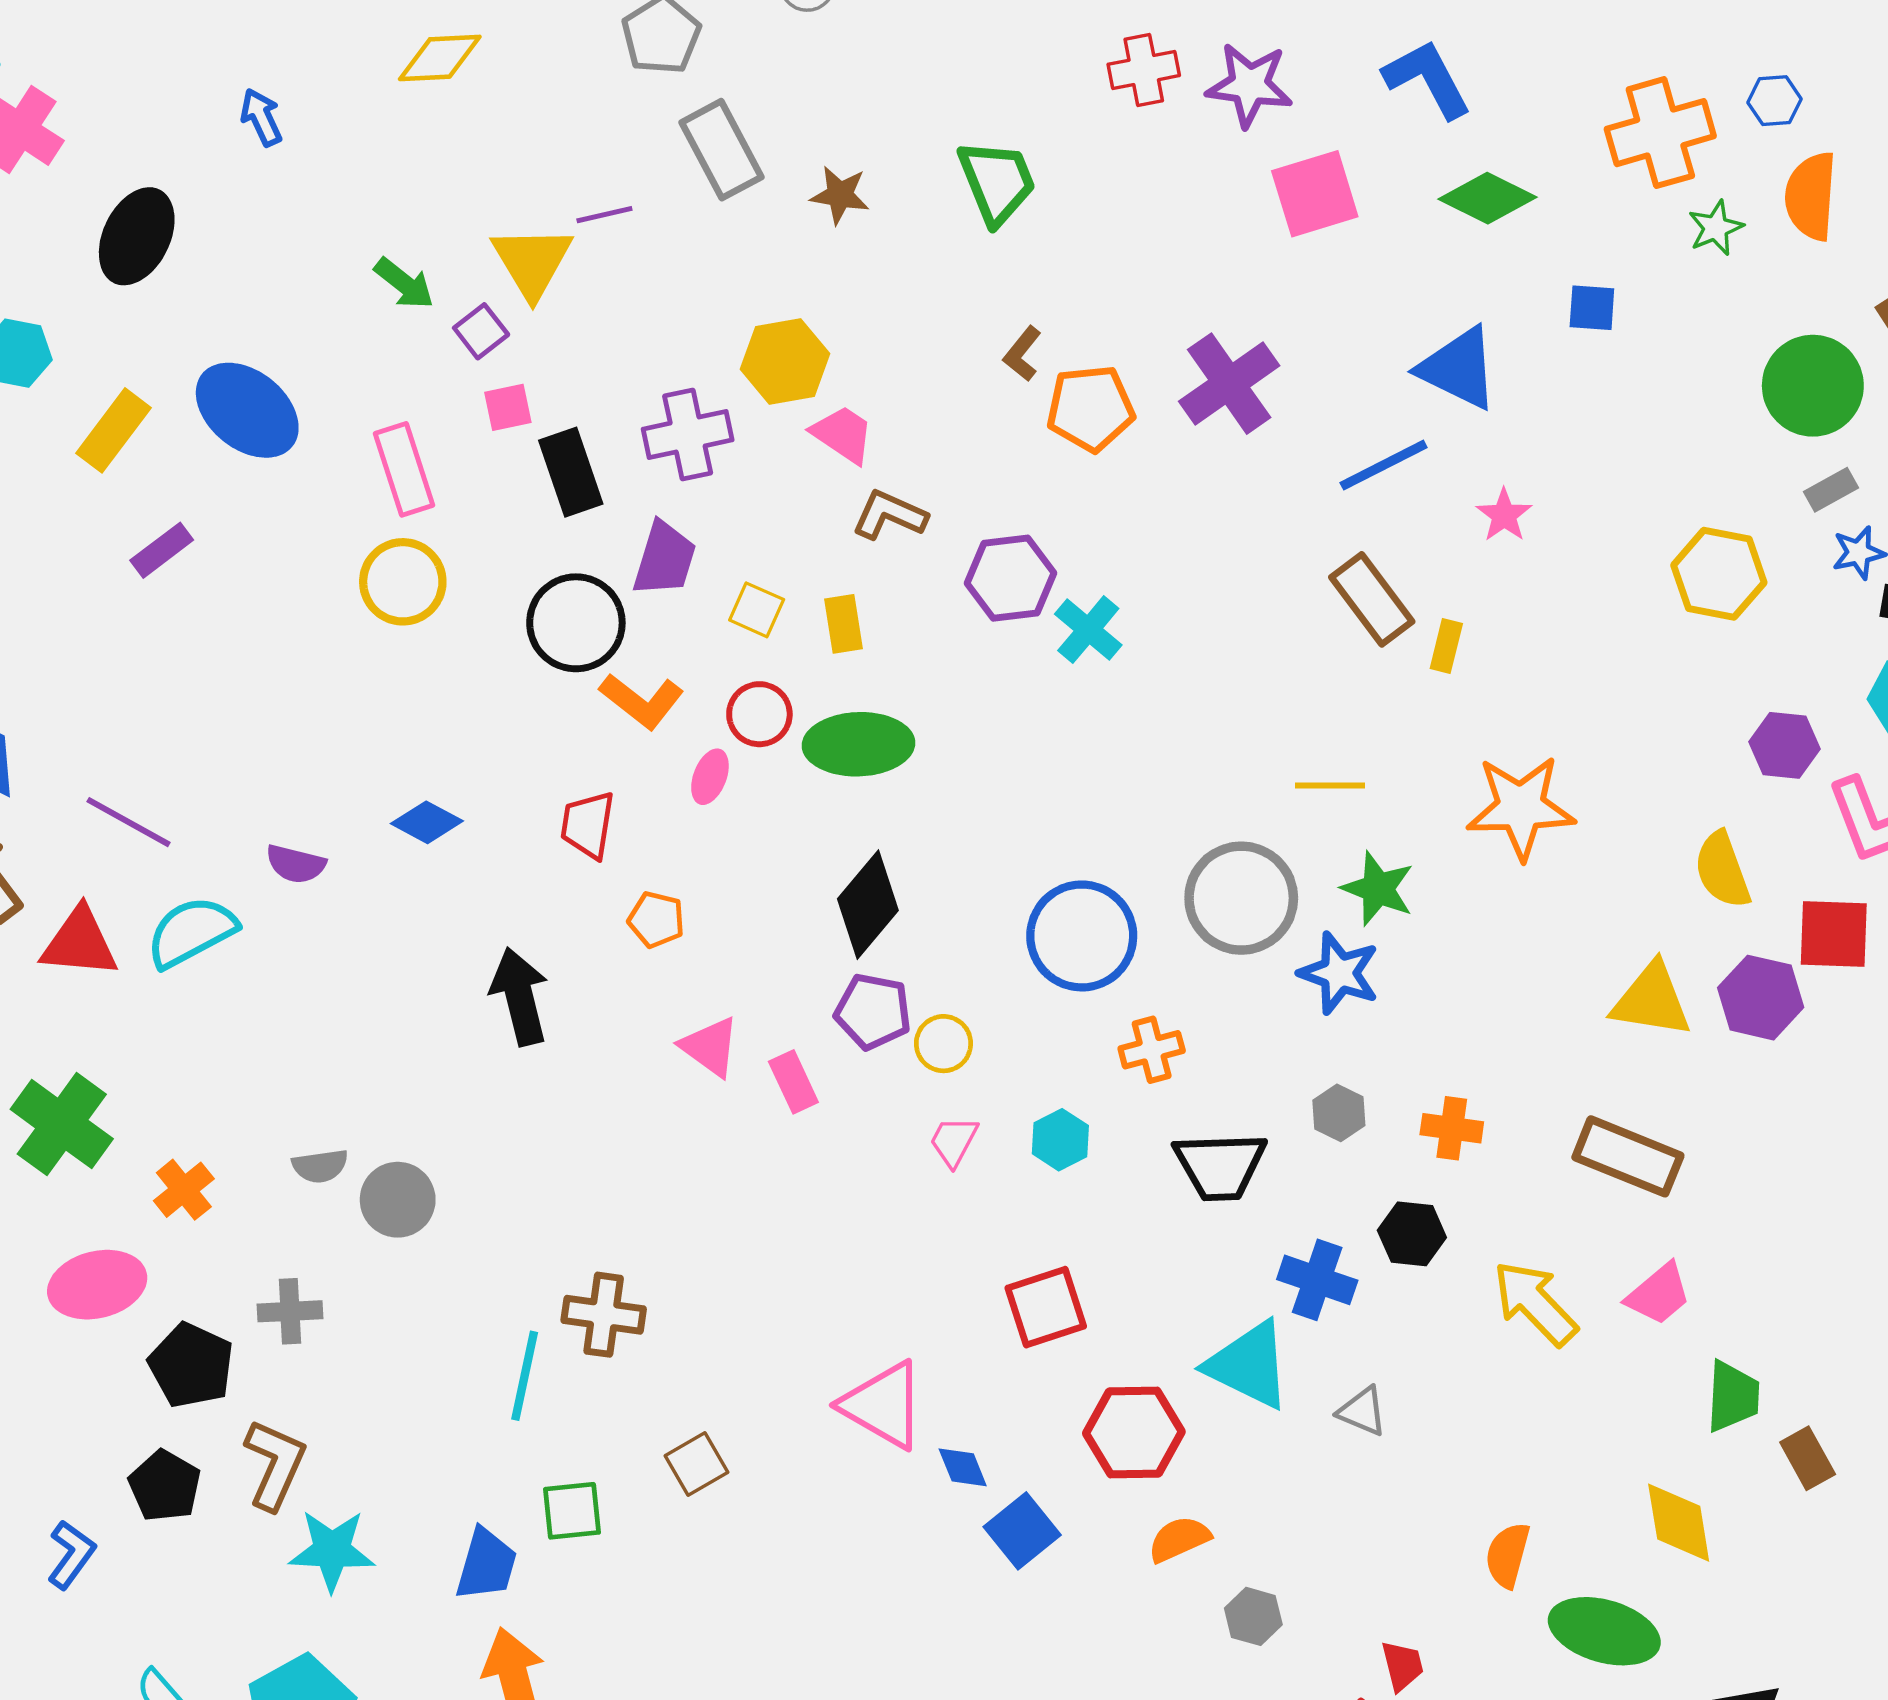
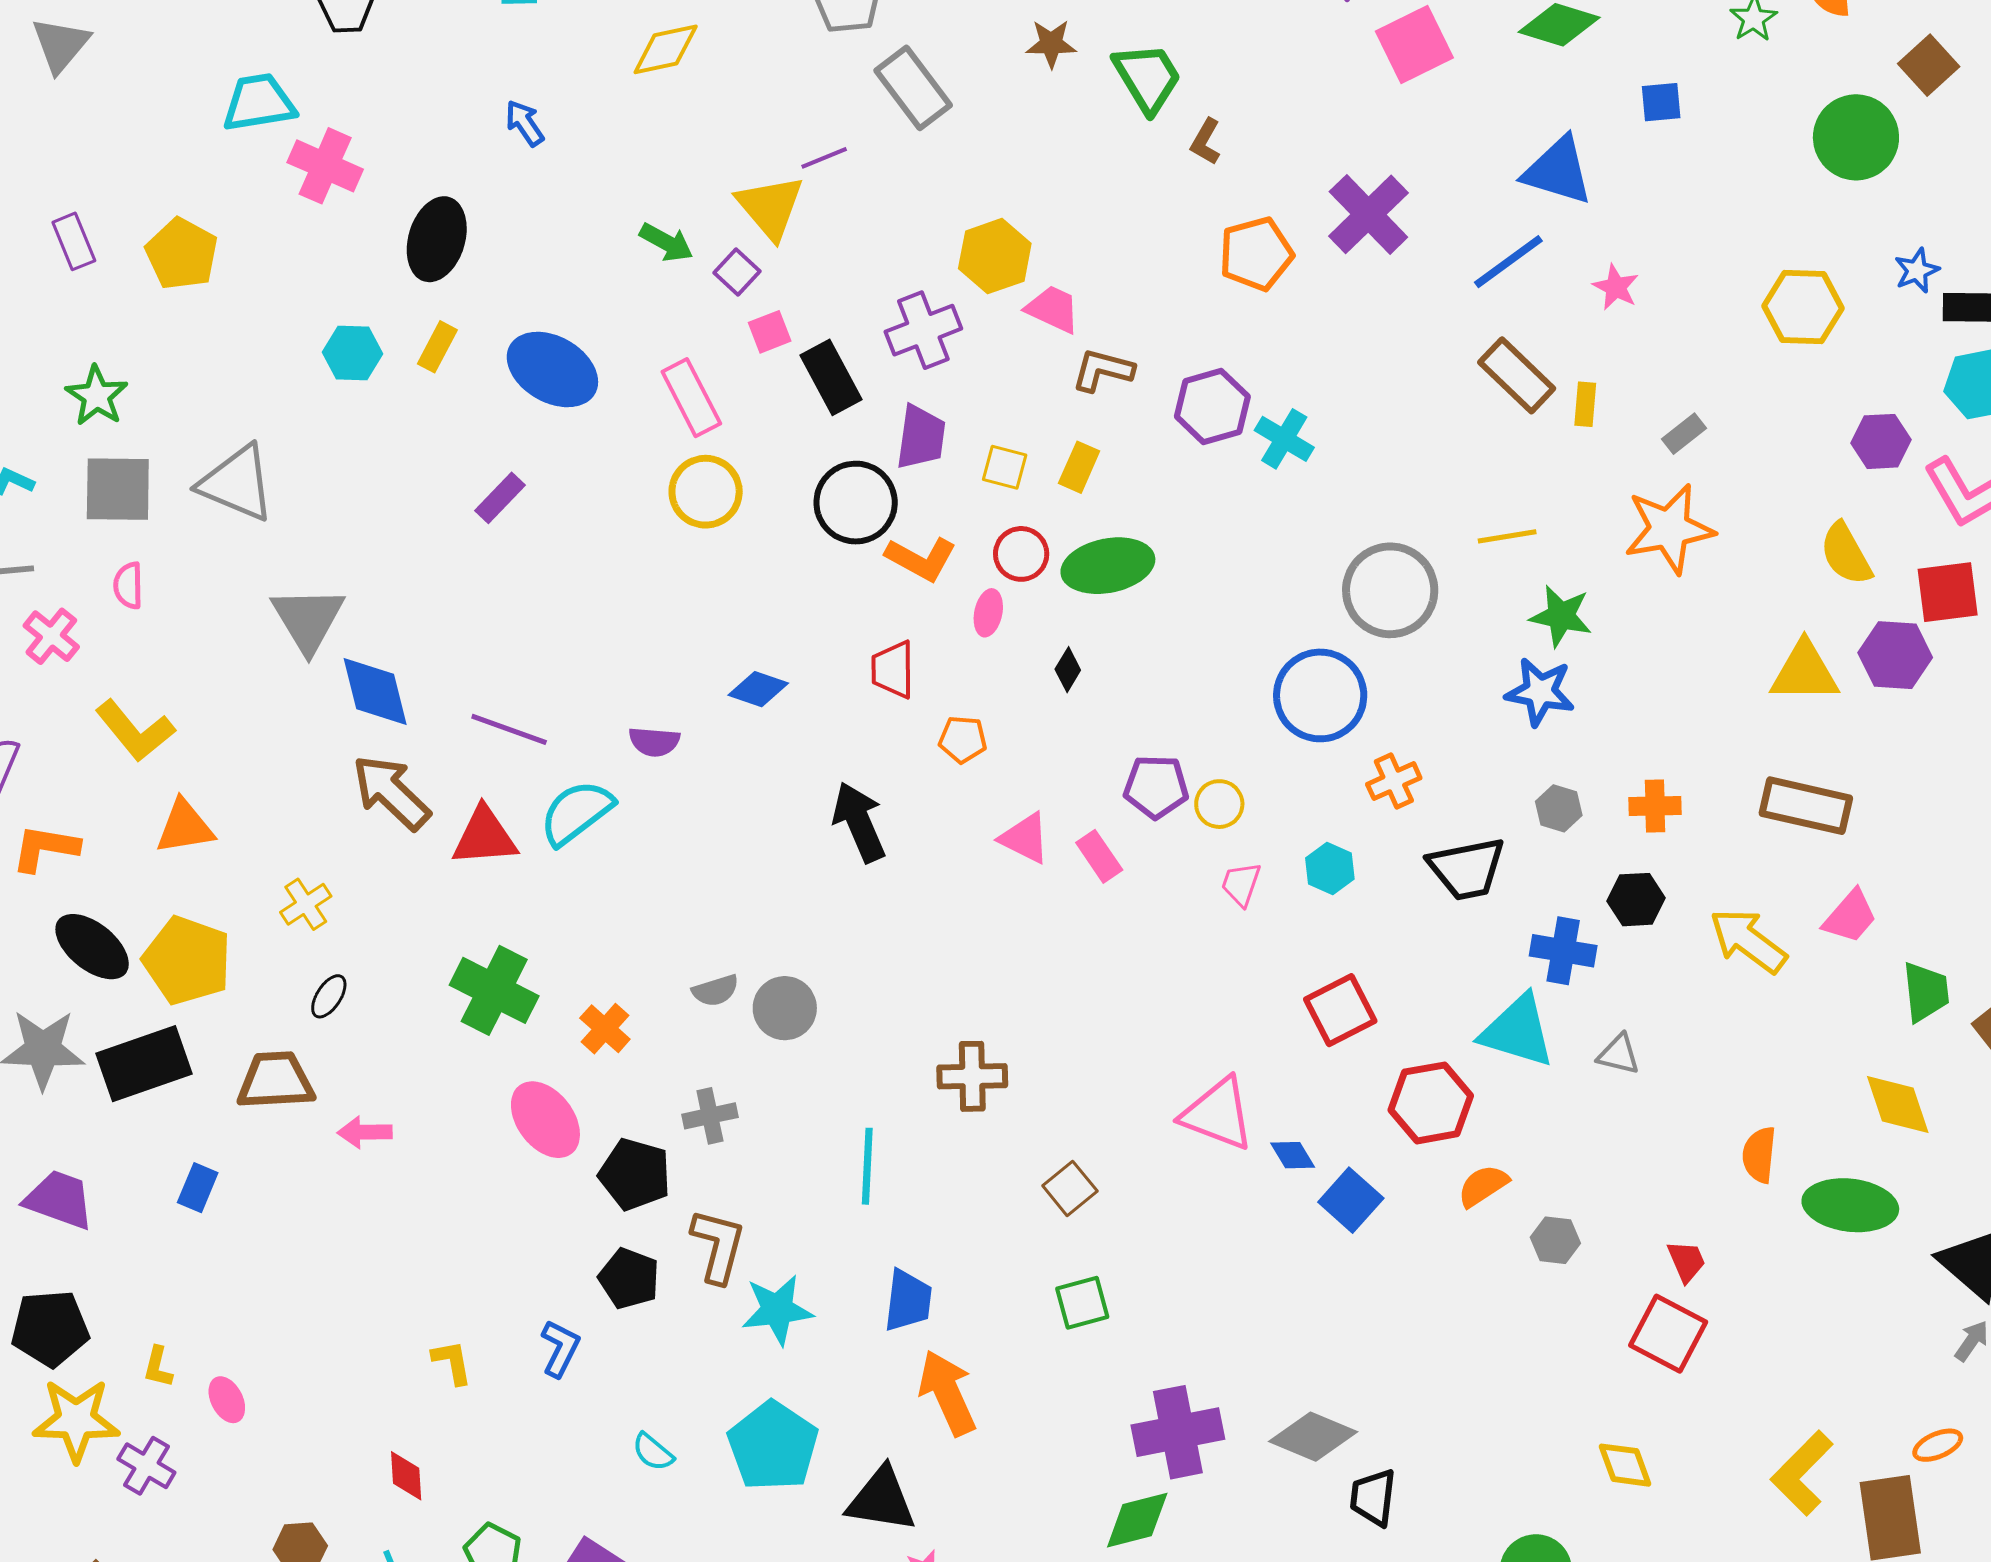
brown star: (840, 195) -> (1051, 44), moved
brown L-shape: (1022, 354) -> (1206, 142), moved
yellow rectangle: (113, 430) -> (437, 347), moved, size x0.7
gray rectangle: (1831, 490) -> (1684, 434), moved
yellow rectangle: (843, 624) -> (1079, 467), turned 42
gray circle: (1241, 898) -> (1390, 590), moved
black diamond: (868, 905) -> (1068, 670), moved, size x0.5
pink ellipse: (97, 1285) -> (545, 1120), turned 76
cyan line: (525, 1376) -> (867, 1166), moved
green square: (572, 1511) -> (1082, 1303), moved

